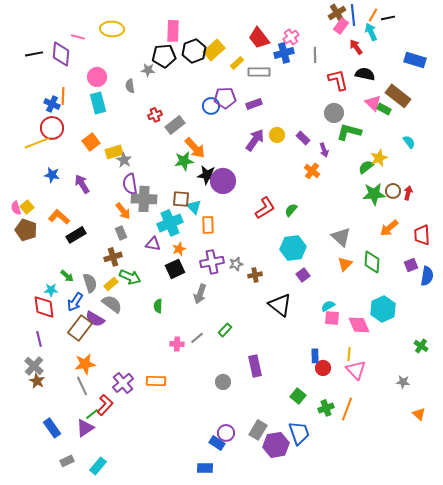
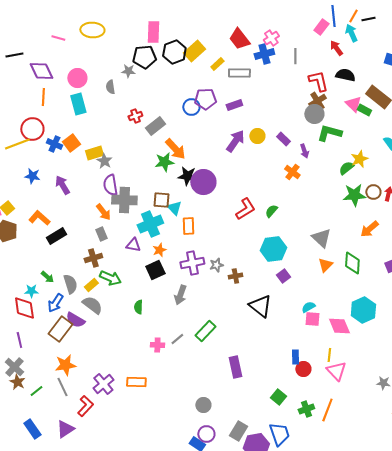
brown cross: (337, 13) -> (317, 101), moved
purple diamond: (61, 54) -> (41, 71), moved, turned -30
blue cross: (52, 104) -> (54, 144), moved
green rectangle: (225, 330) -> (205, 331), size x1.5
gray circle: (223, 382) -> (203, 405), moved
green line: (92, 414) -> (36, 391), moved

